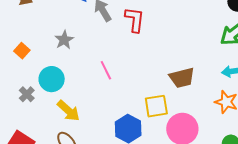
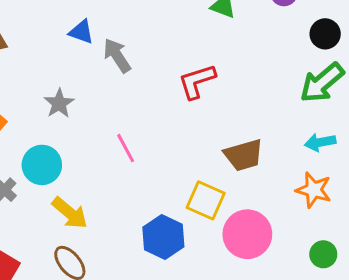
red L-shape: (135, 20) -> (197, 81), moved, turned -112
yellow square: (156, 106) -> (206, 200), turned 35

